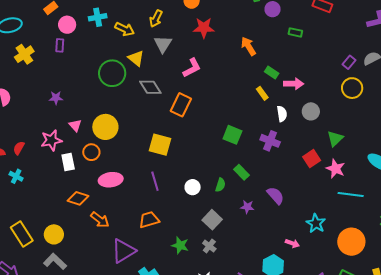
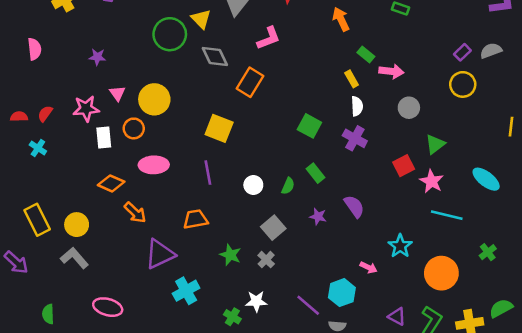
white semicircle: (282, 114) -> (357, 106), moved

